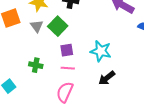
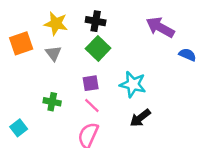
green square: (58, 26) -> (98, 48), moved
pink line: (68, 68) -> (92, 106), turned 40

